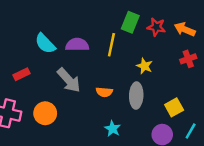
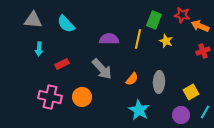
red star: (156, 27) -> (182, 15), moved
cyan semicircle: (45, 44) -> (66, 24), moved
yellow star: (144, 66) -> (166, 41), moved
orange semicircle: (104, 92) -> (132, 79), turned -56
cyan star: (113, 129) -> (139, 110), size x1.5

